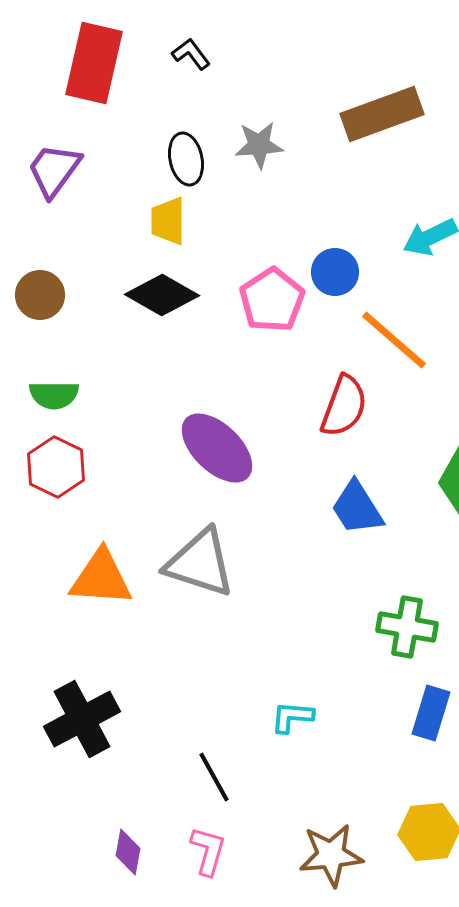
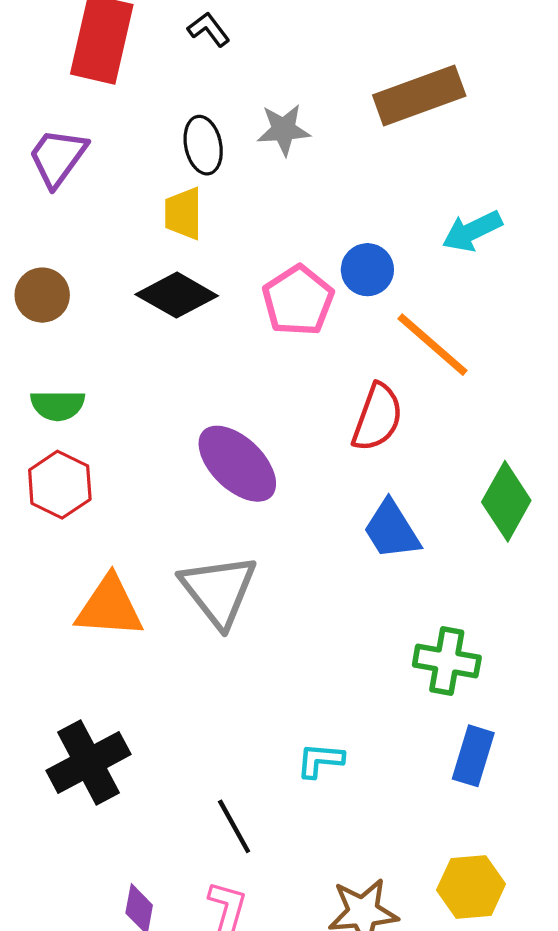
gray triangle: (200, 563) -> (219, 590), turned 34

